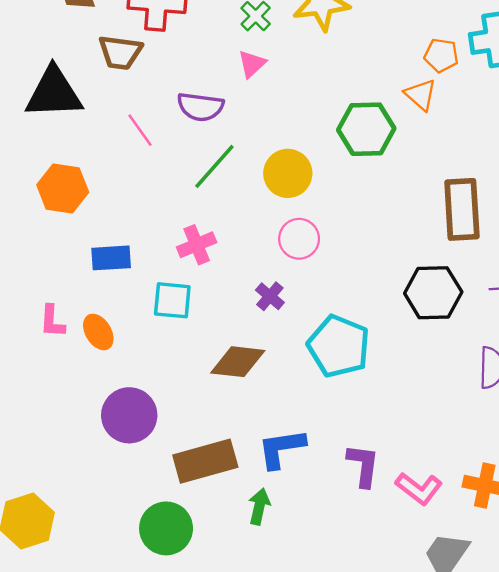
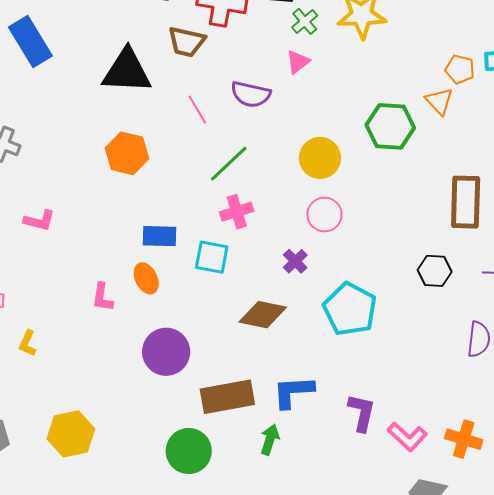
green line: (214, 166) -> (229, 164), moved
blue rectangle: (111, 258) -> (160, 236), moved
black hexagon: (433, 293) -> (435, 271), size x0.7
pink L-shape: (52, 321) -> (102, 297), moved

